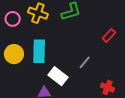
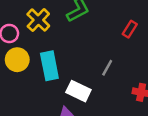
yellow cross: (38, 13) -> (38, 20), turned 36
yellow circle: (14, 54) -> (17, 60), moved

